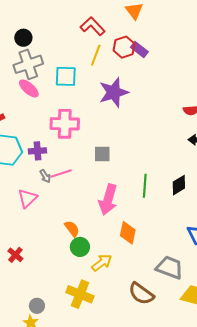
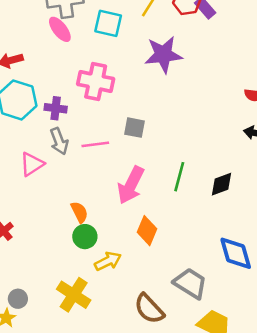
pink line: (61, 173) -> (95, 144), moved
gray arrow: (45, 176) -> (59, 141), size x1.5

